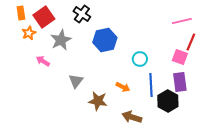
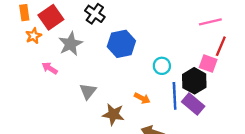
purple rectangle: (180, 82) -> (193, 104), moved, turned -42
black hexagon: (168, 101) -> (194, 81), moved

